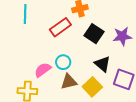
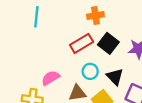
red rectangle: (60, 27) -> (82, 43), moved
cyan circle: (63, 62) -> (90, 71), moved

